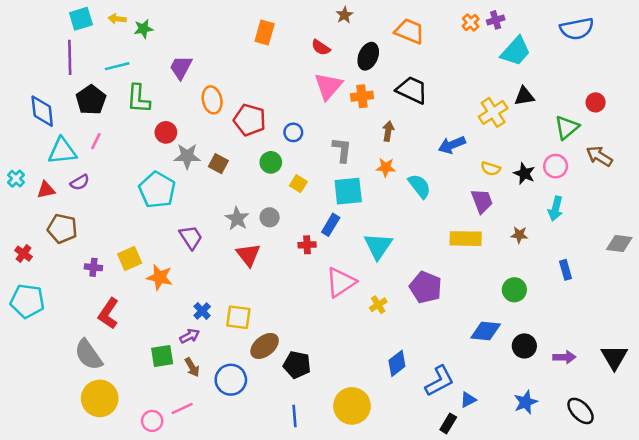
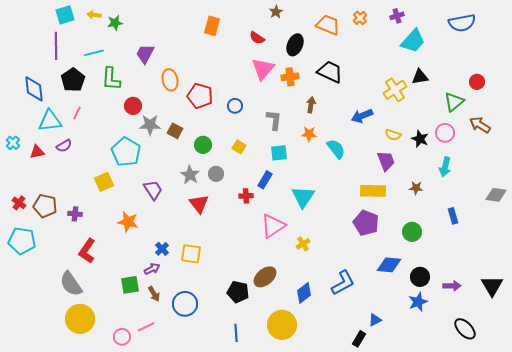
orange cross: (471, 22) -> (360, 18), moved
green circle: (271, 162) -> (203, 145), moved
cyan square: (348, 191) -> (279, 153), size x0.7
brown pentagon: (62, 229) -> (45, 206), moved
yellow square: (130, 259) -> (104, 182), moved
purple pentagon: (426, 287) -> (366, 223), moved
brown ellipse: (265, 346) -> (265, 277), moved
blue diamond: (397, 363) -> (304, 293), moved
blue L-shape: (439, 381) -> (343, 283), moved
blue star: (526, 402) -> (418, 302), moved

